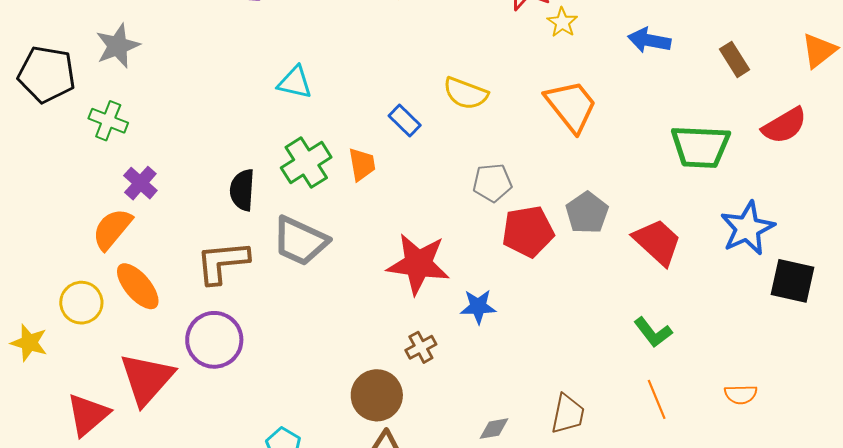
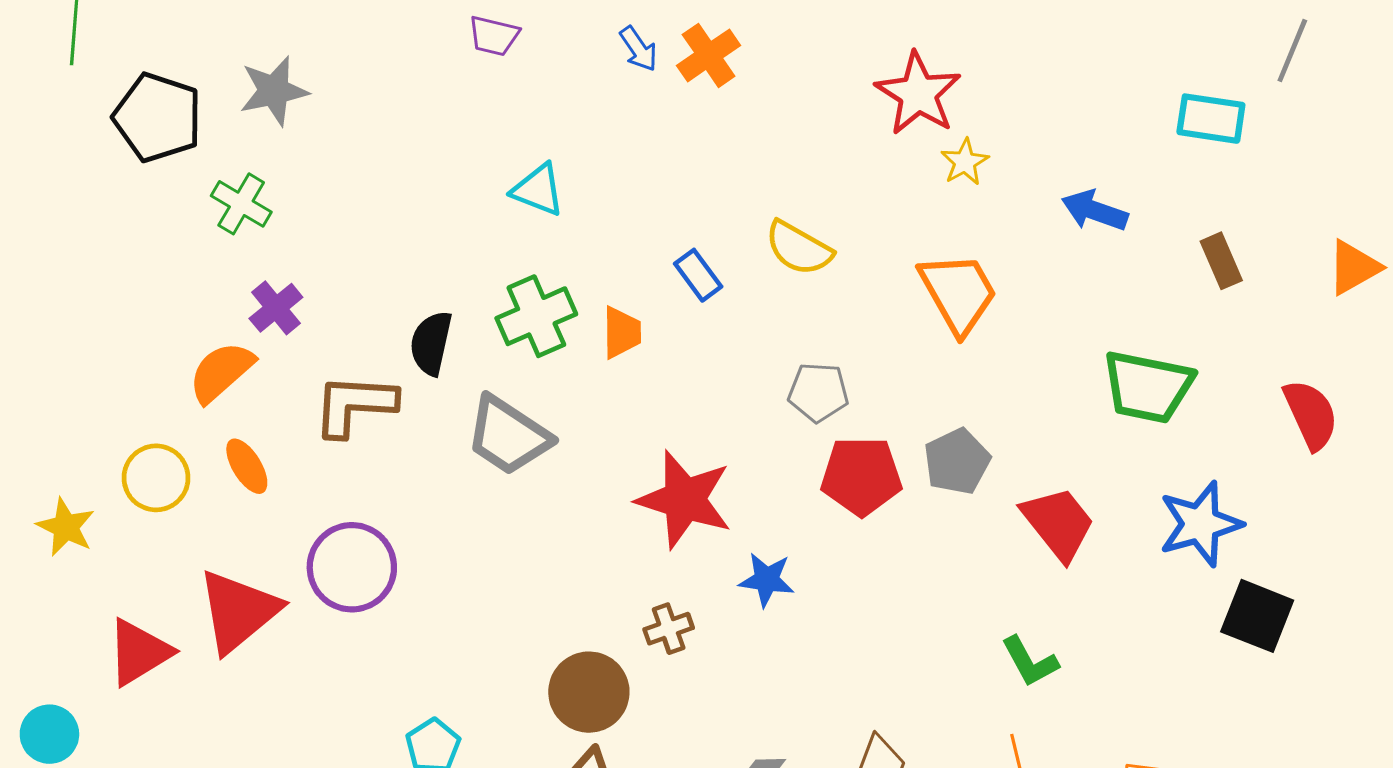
red semicircle: (784, 126) -> (1311, 414), moved, turned -93
brown L-shape: (222, 262) -> (355, 405), moved
orange ellipse: (138, 286) -> (247, 466), size x0.7

